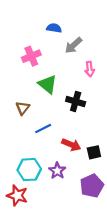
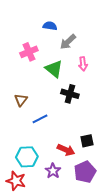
green triangle: (48, 84) -> (54, 69), moved
red arrow: (71, 145) -> (66, 150), moved
purple star: (57, 171) -> (53, 171), moved

